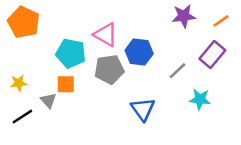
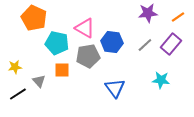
orange pentagon: (24, 22) -> (34, 18), moved
gray line: (178, 71) -> (145, 45), moved
orange square: (66, 84) -> (62, 70), moved

